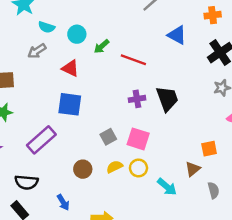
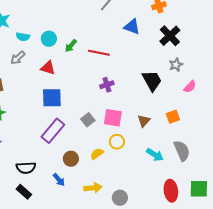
black trapezoid: (167, 99) -> (152, 81), moved
purple rectangle: (41, 140) -> (53, 131), moved
yellow semicircle: (115, 167) -> (97, 154), moved
brown circle: (83, 169) -> (71, 159), moved
brown triangle: (193, 169) -> (144, 121), moved
cyan arrow: (167, 187) -> (155, 155), moved
gray semicircle: (214, 190) -> (182, 151), size x1.5

